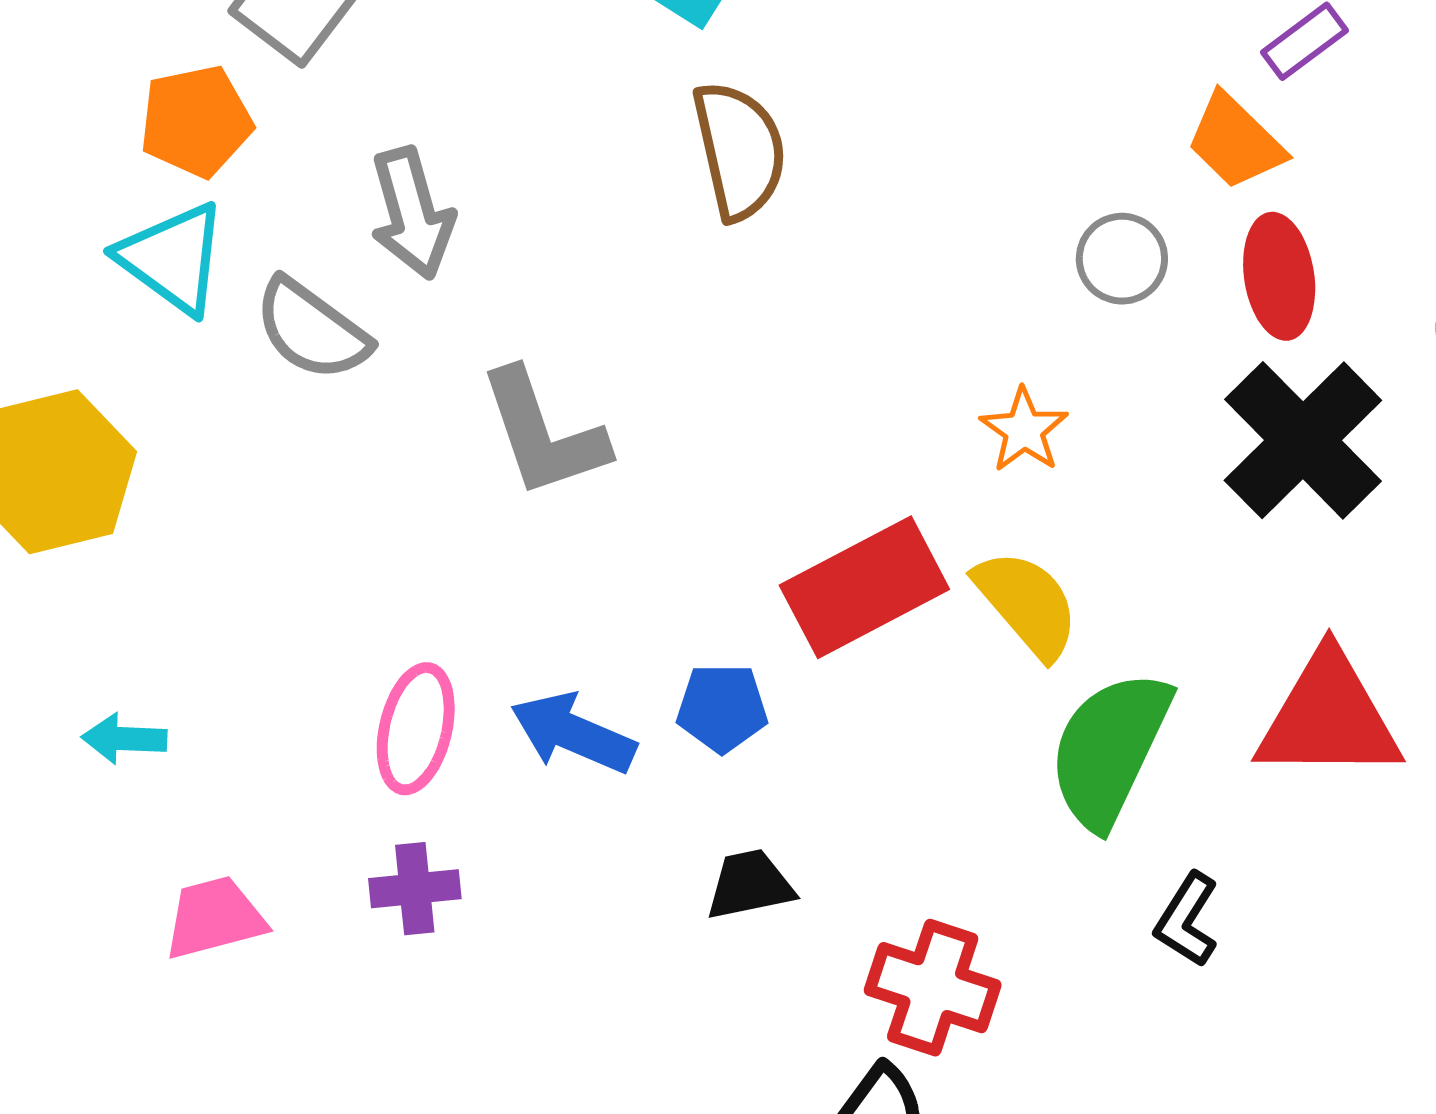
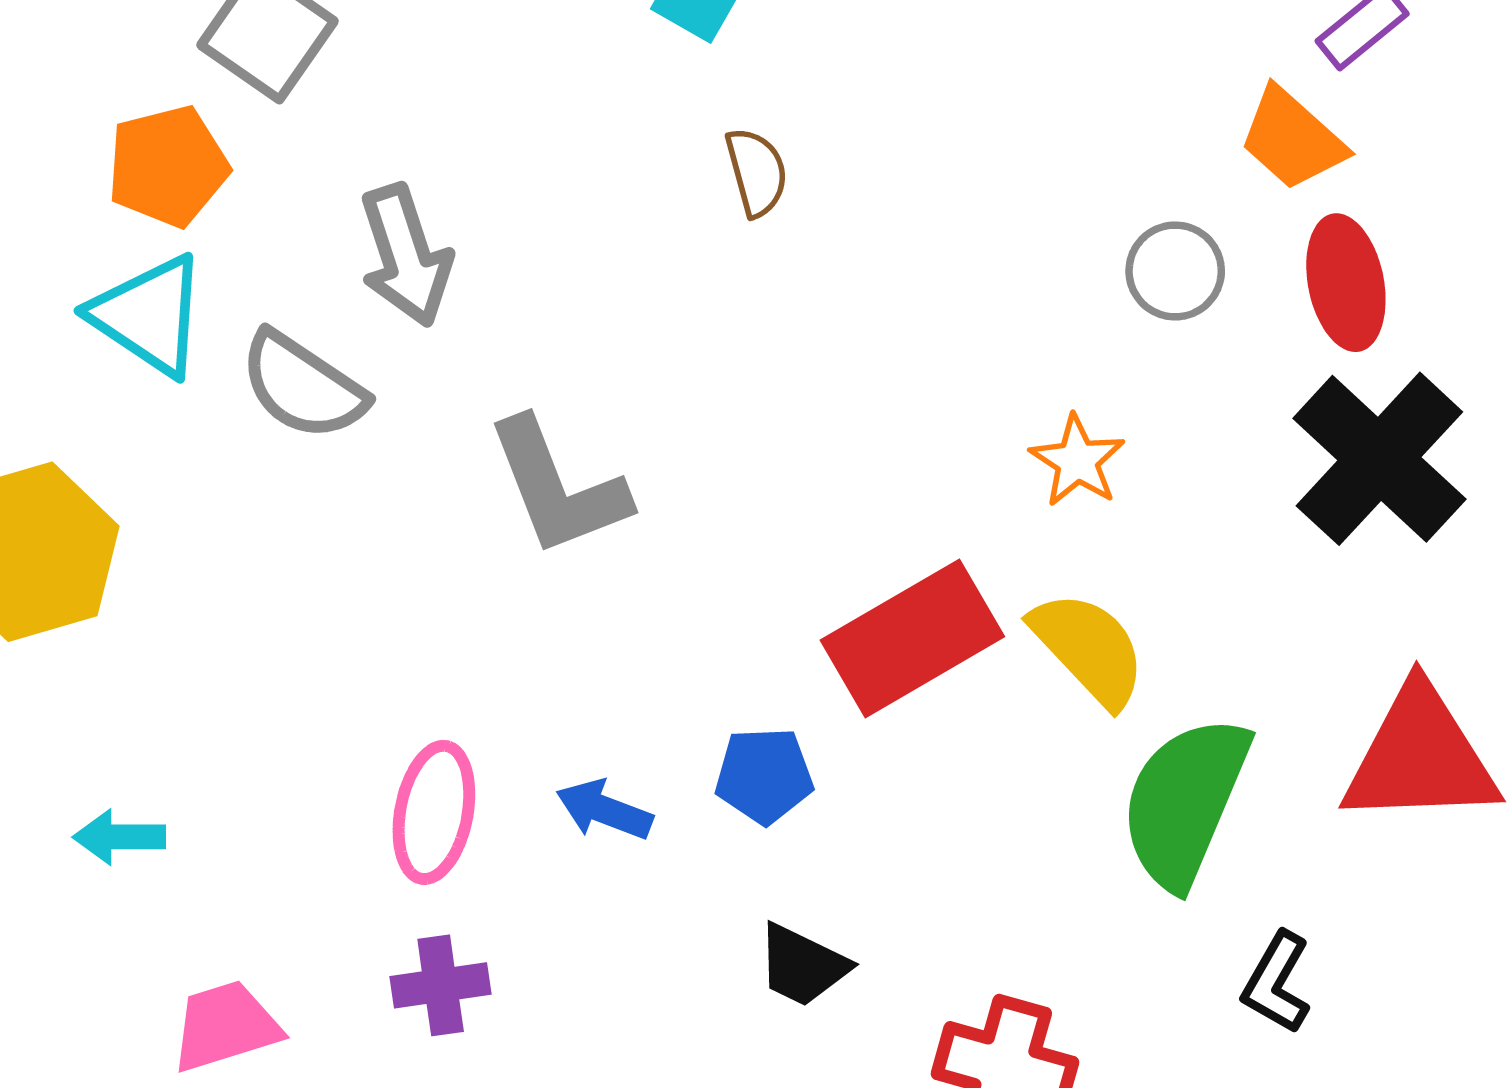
brown semicircle: (739, 150) -> (757, 172), size x0.6
blue arrow: (573, 733) -> (604, 810), size x0.7
black trapezoid: (750, 885) -> (803, 965), turned -140

